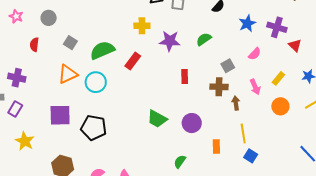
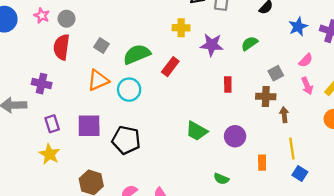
gray circle: (49, 18) -> (67, 19), moved
red semicircle: (34, 45) -> (61, 47), size x1.6
pink arrow: (255, 87) -> (307, 86), moved
purple rectangle: (15, 109) -> (52, 124), moved, turned -49
green semicircle: (180, 162) -> (221, 179), turned -104

